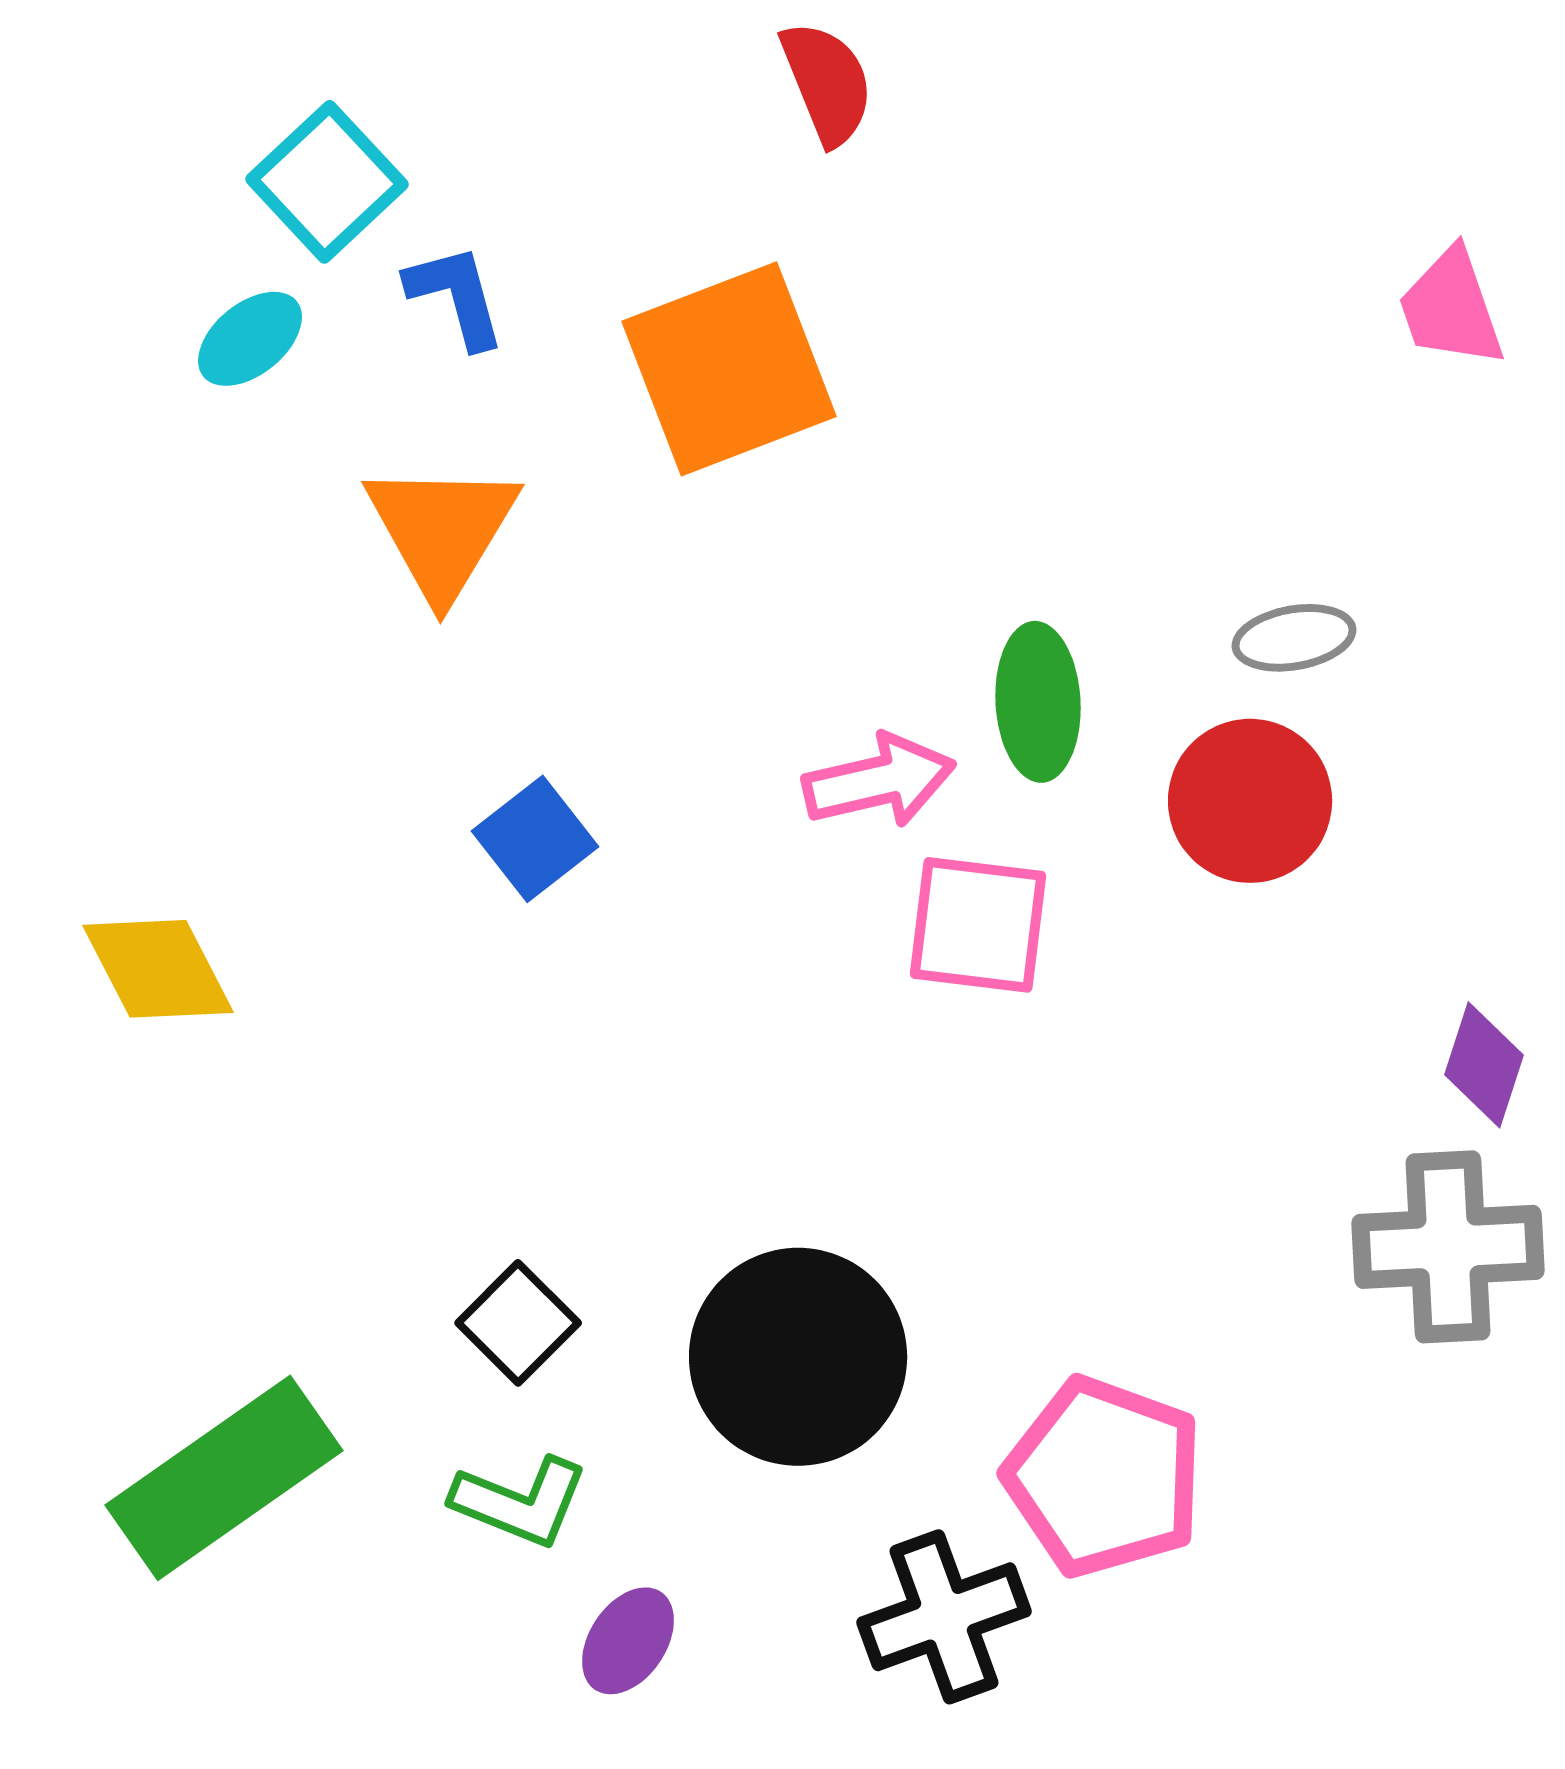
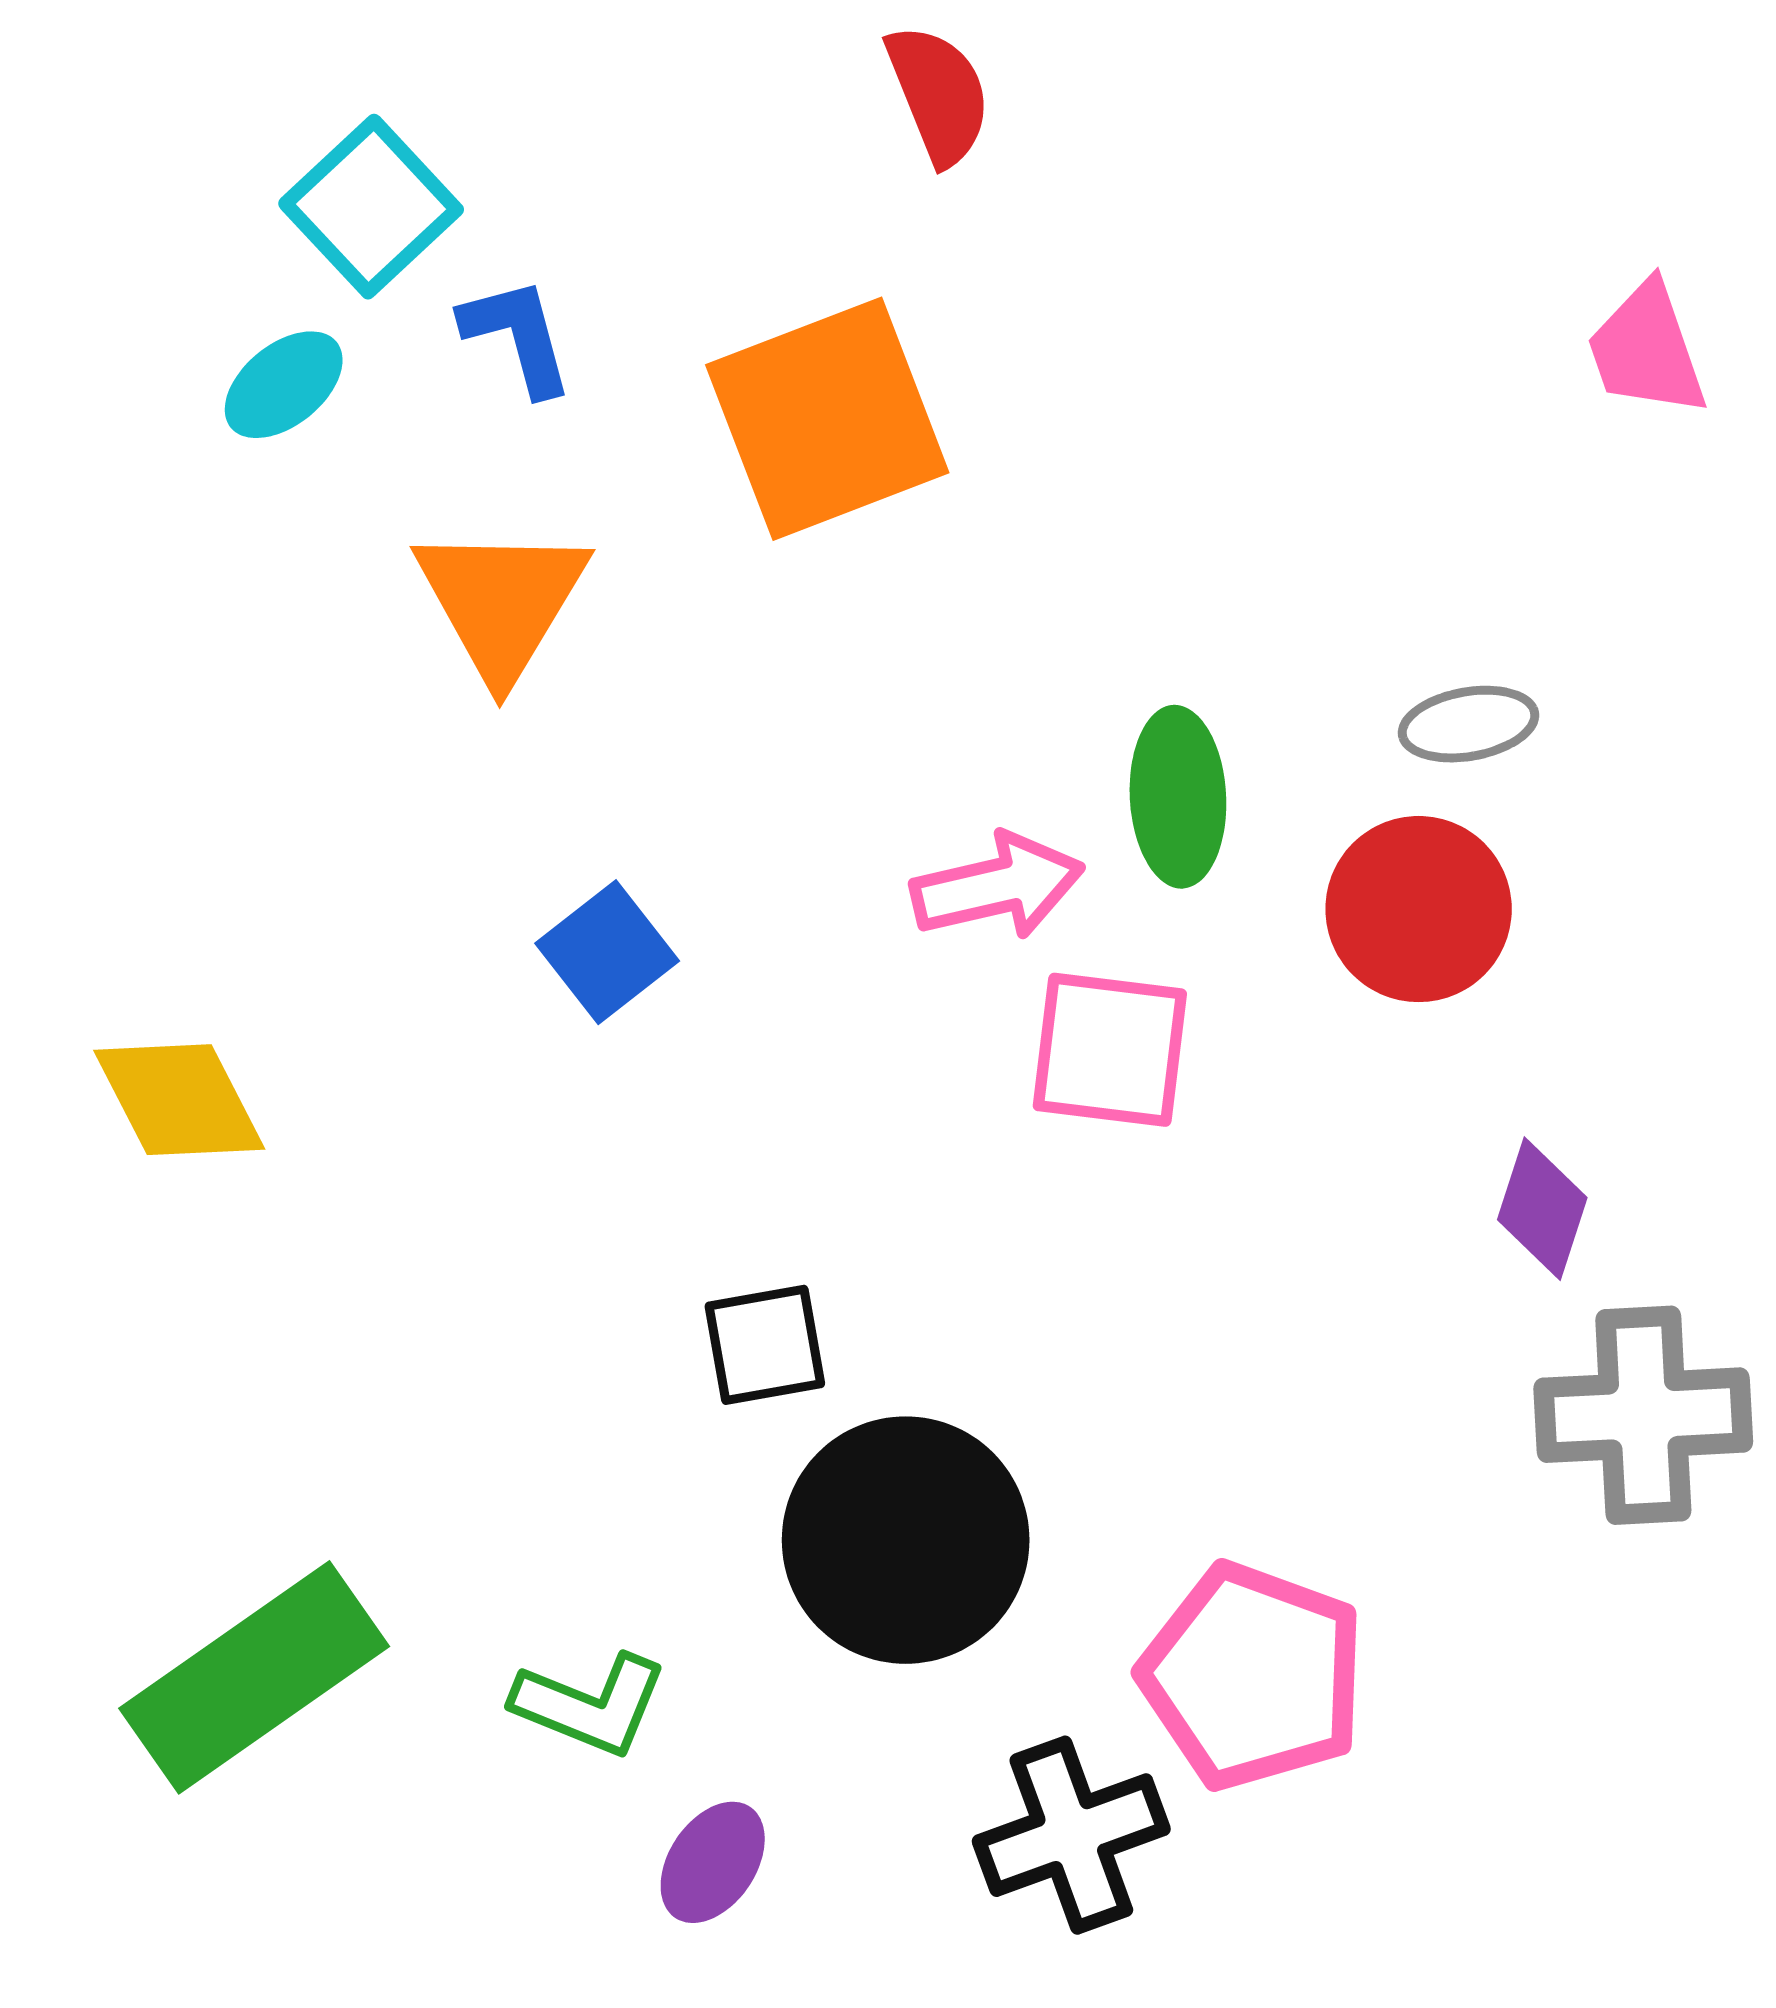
purple diamond: (1484, 1065) -> (1542, 1209), moved
black square: (518, 1323) -> (765, 1345), moved, turned 35

